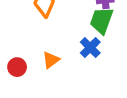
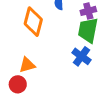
orange triangle: (51, 60) -> (27, 65), moved, turned 30

